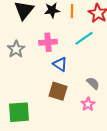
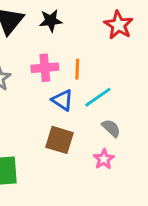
orange line: (72, 11) -> (77, 69), moved
cyan line: (84, 38) -> (98, 97), moved

